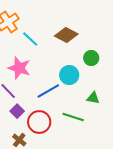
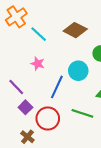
pink star: (19, 68) -> (38, 64), moved, size x0.6
blue line: (48, 91) -> (57, 87), turned -35

